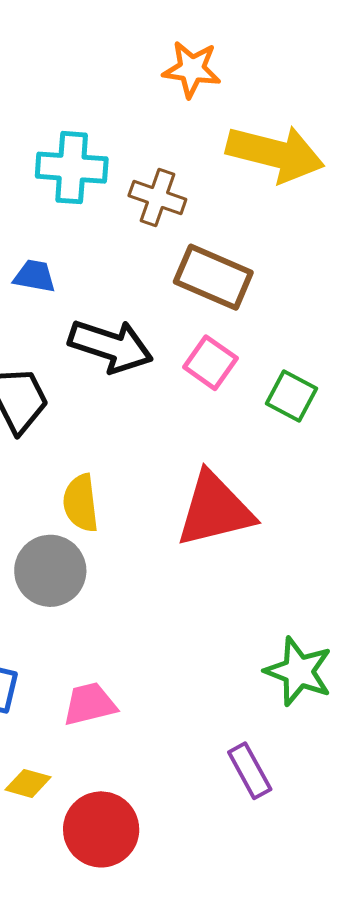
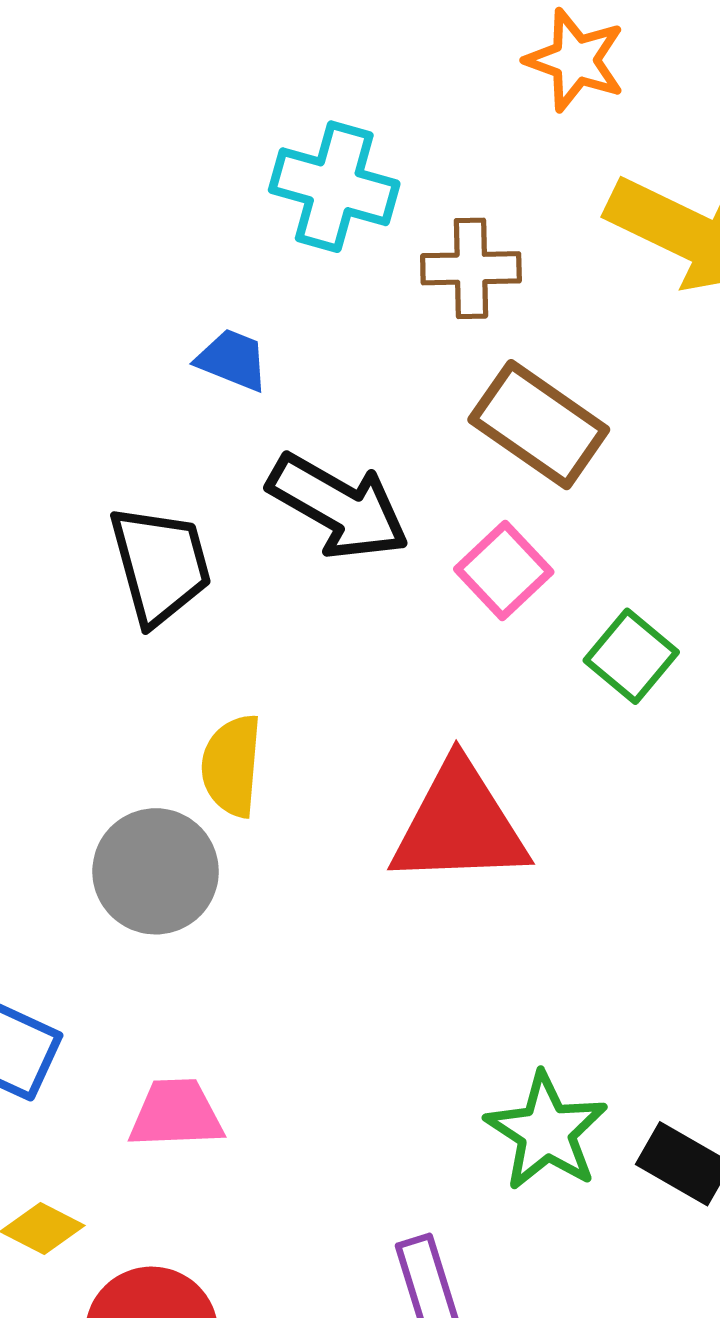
brown cross: (157, 198) -> (471, 268), turned -32

